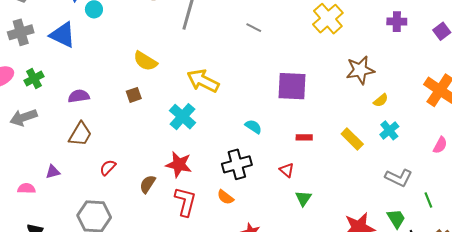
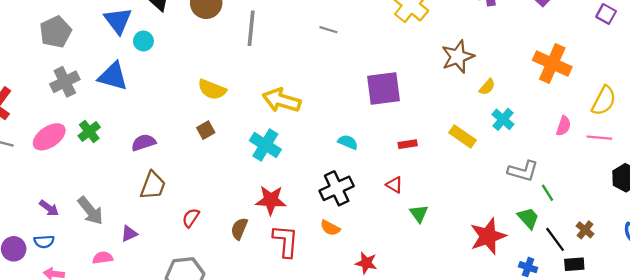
gray arrow: (23, 117) -> (90, 211), moved, turned -100
green line: (428, 200) -> (547, 193), moved

